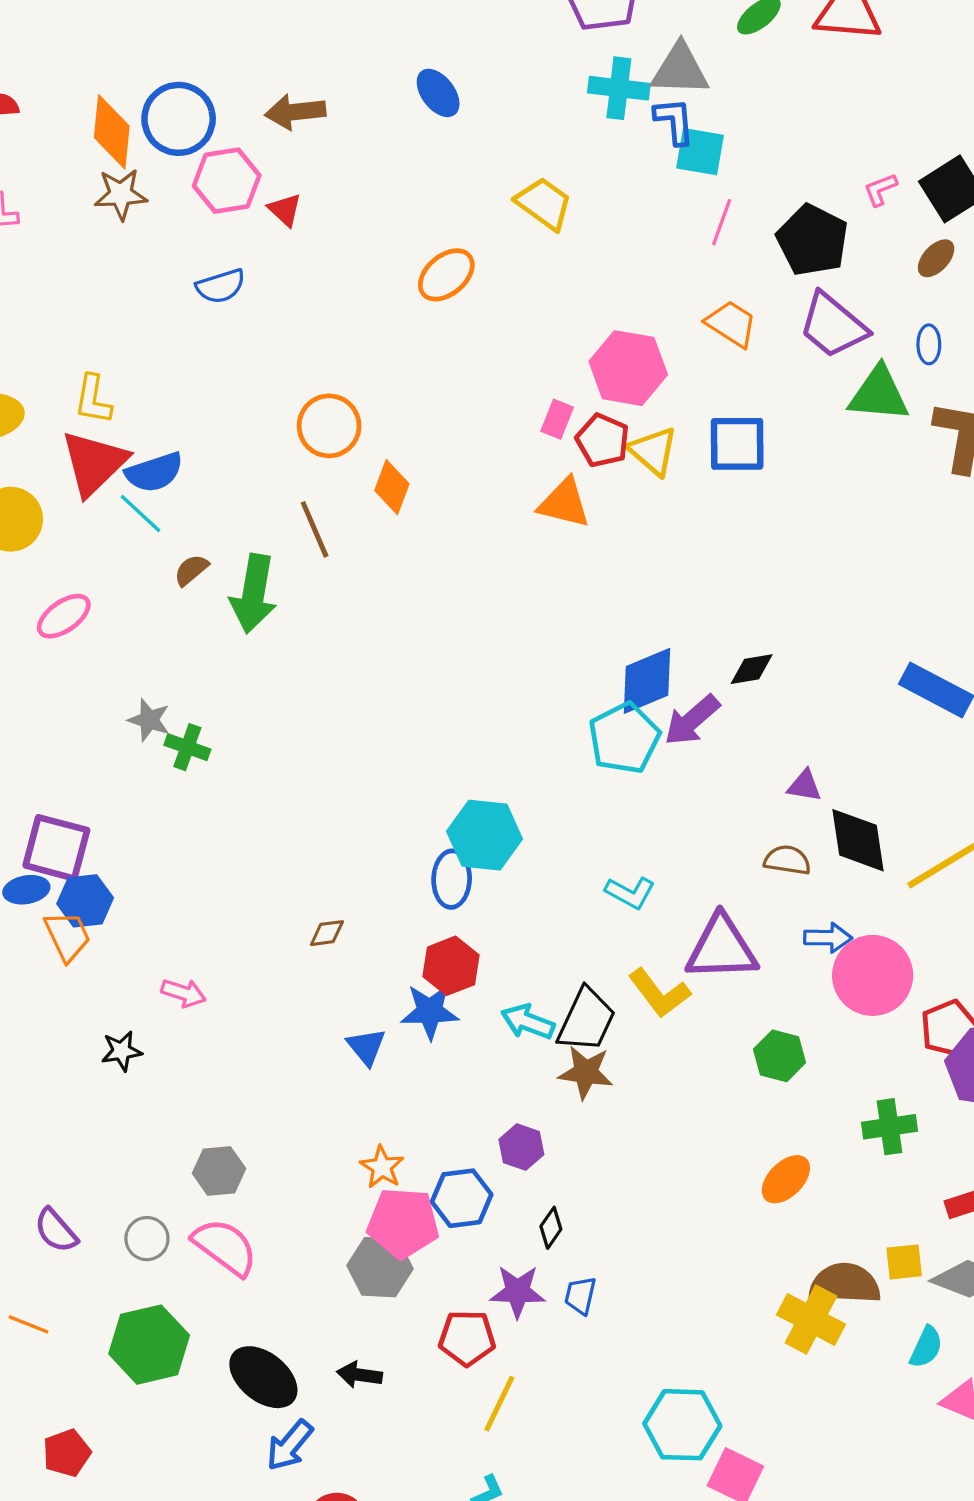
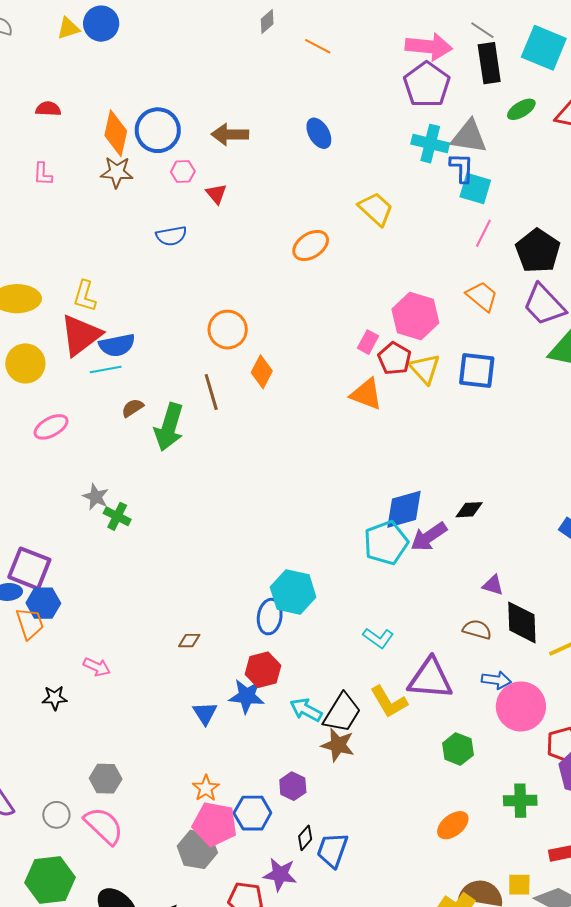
pink hexagon: (227, 181) -> (183, 172), size x0.6
cyan line: (141, 514) -> (106, 370), turned -60
blue trapezoid: (580, 1296) -> (332, 850), moved, size x1.5

